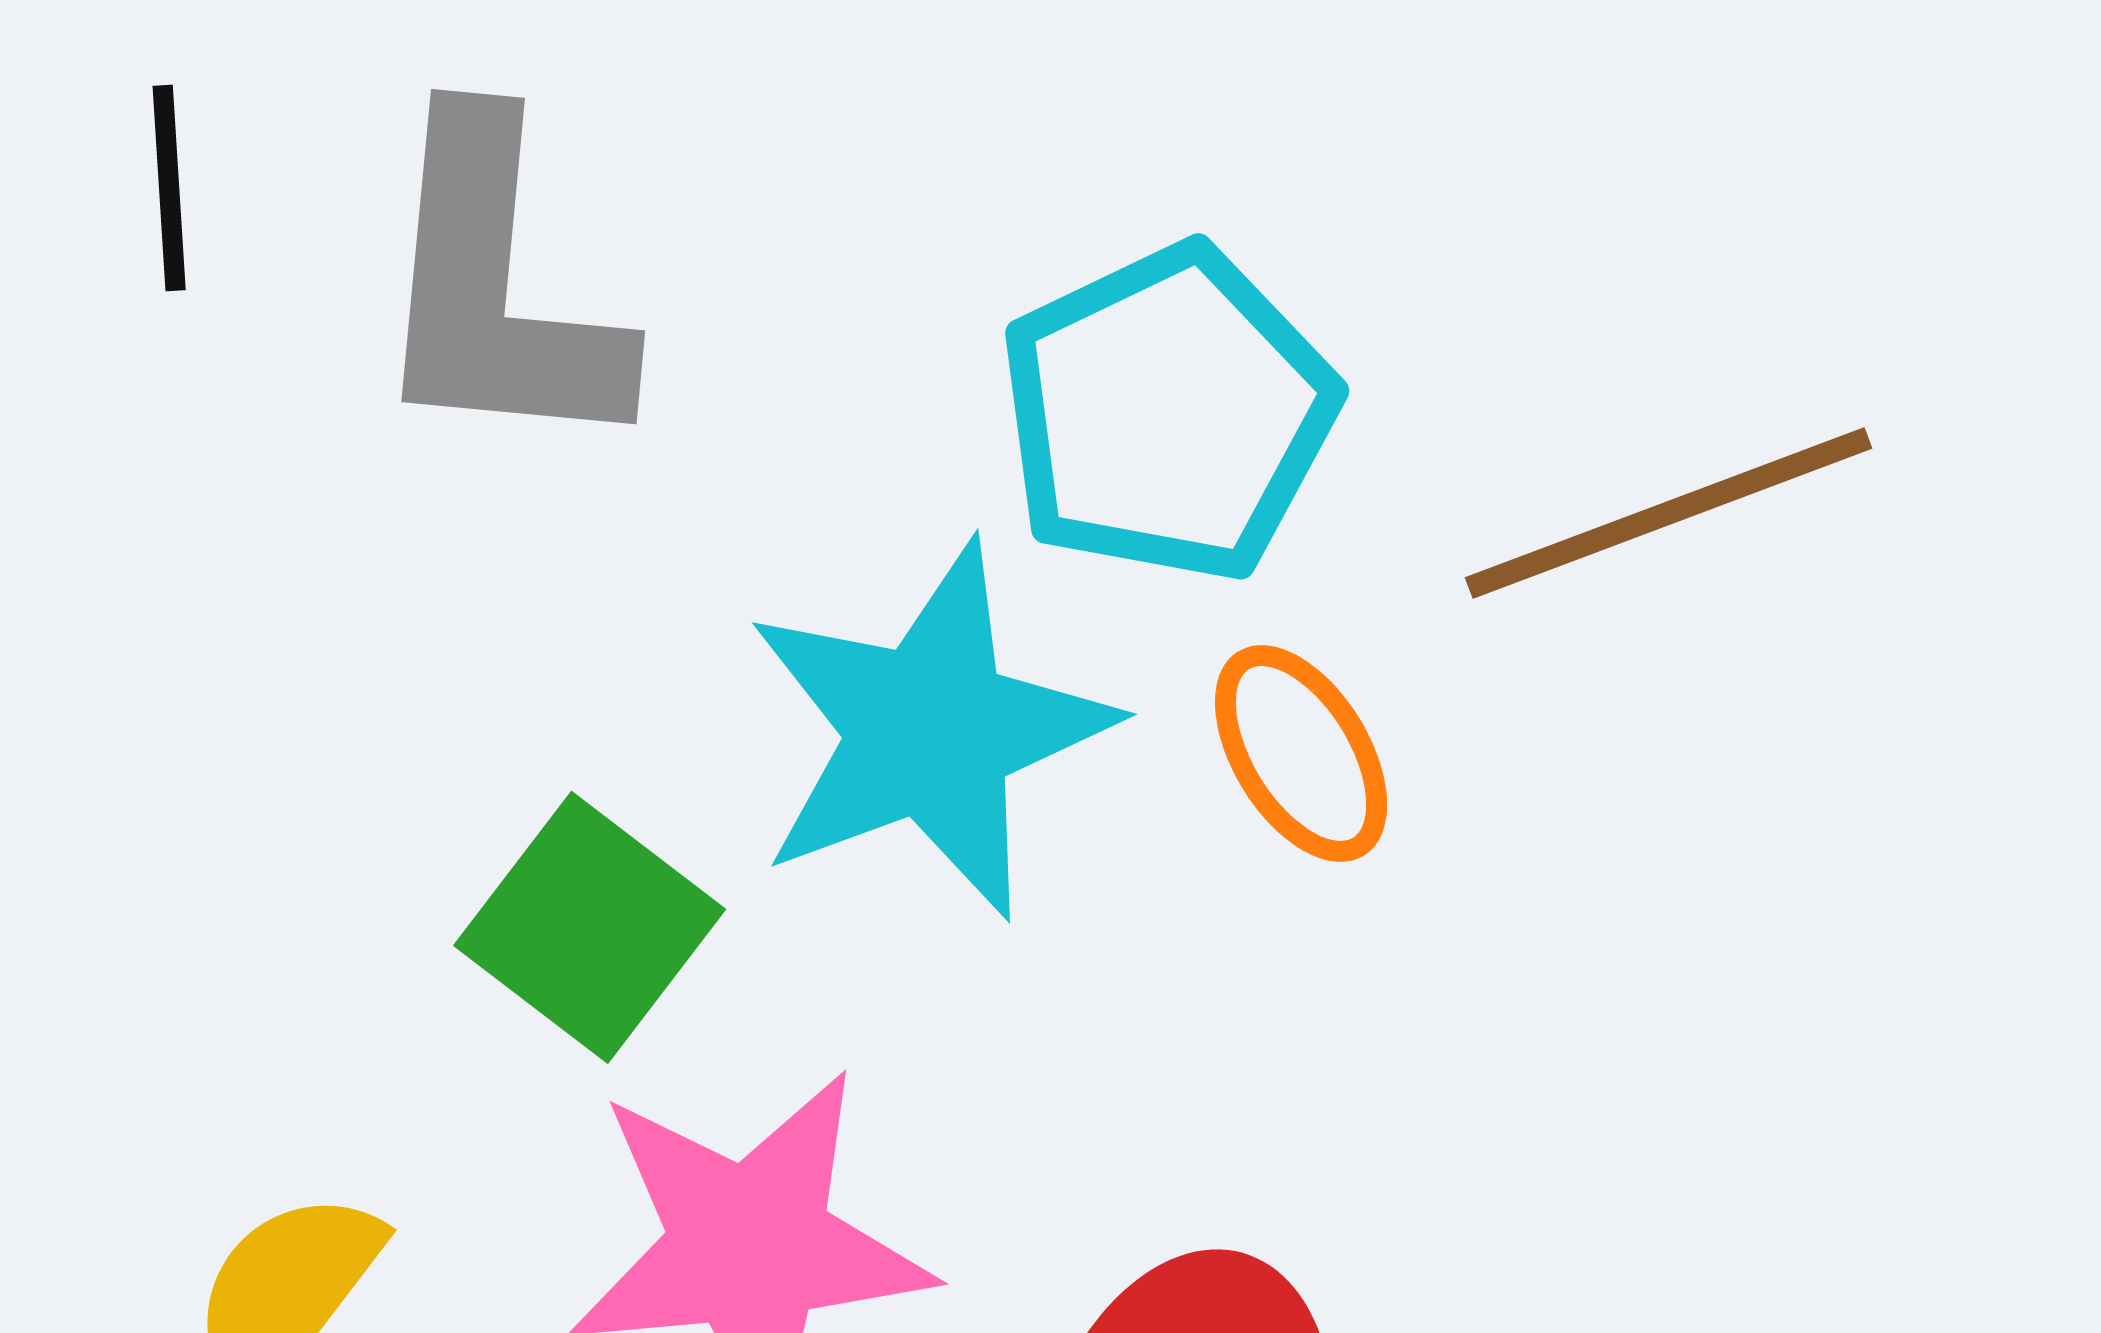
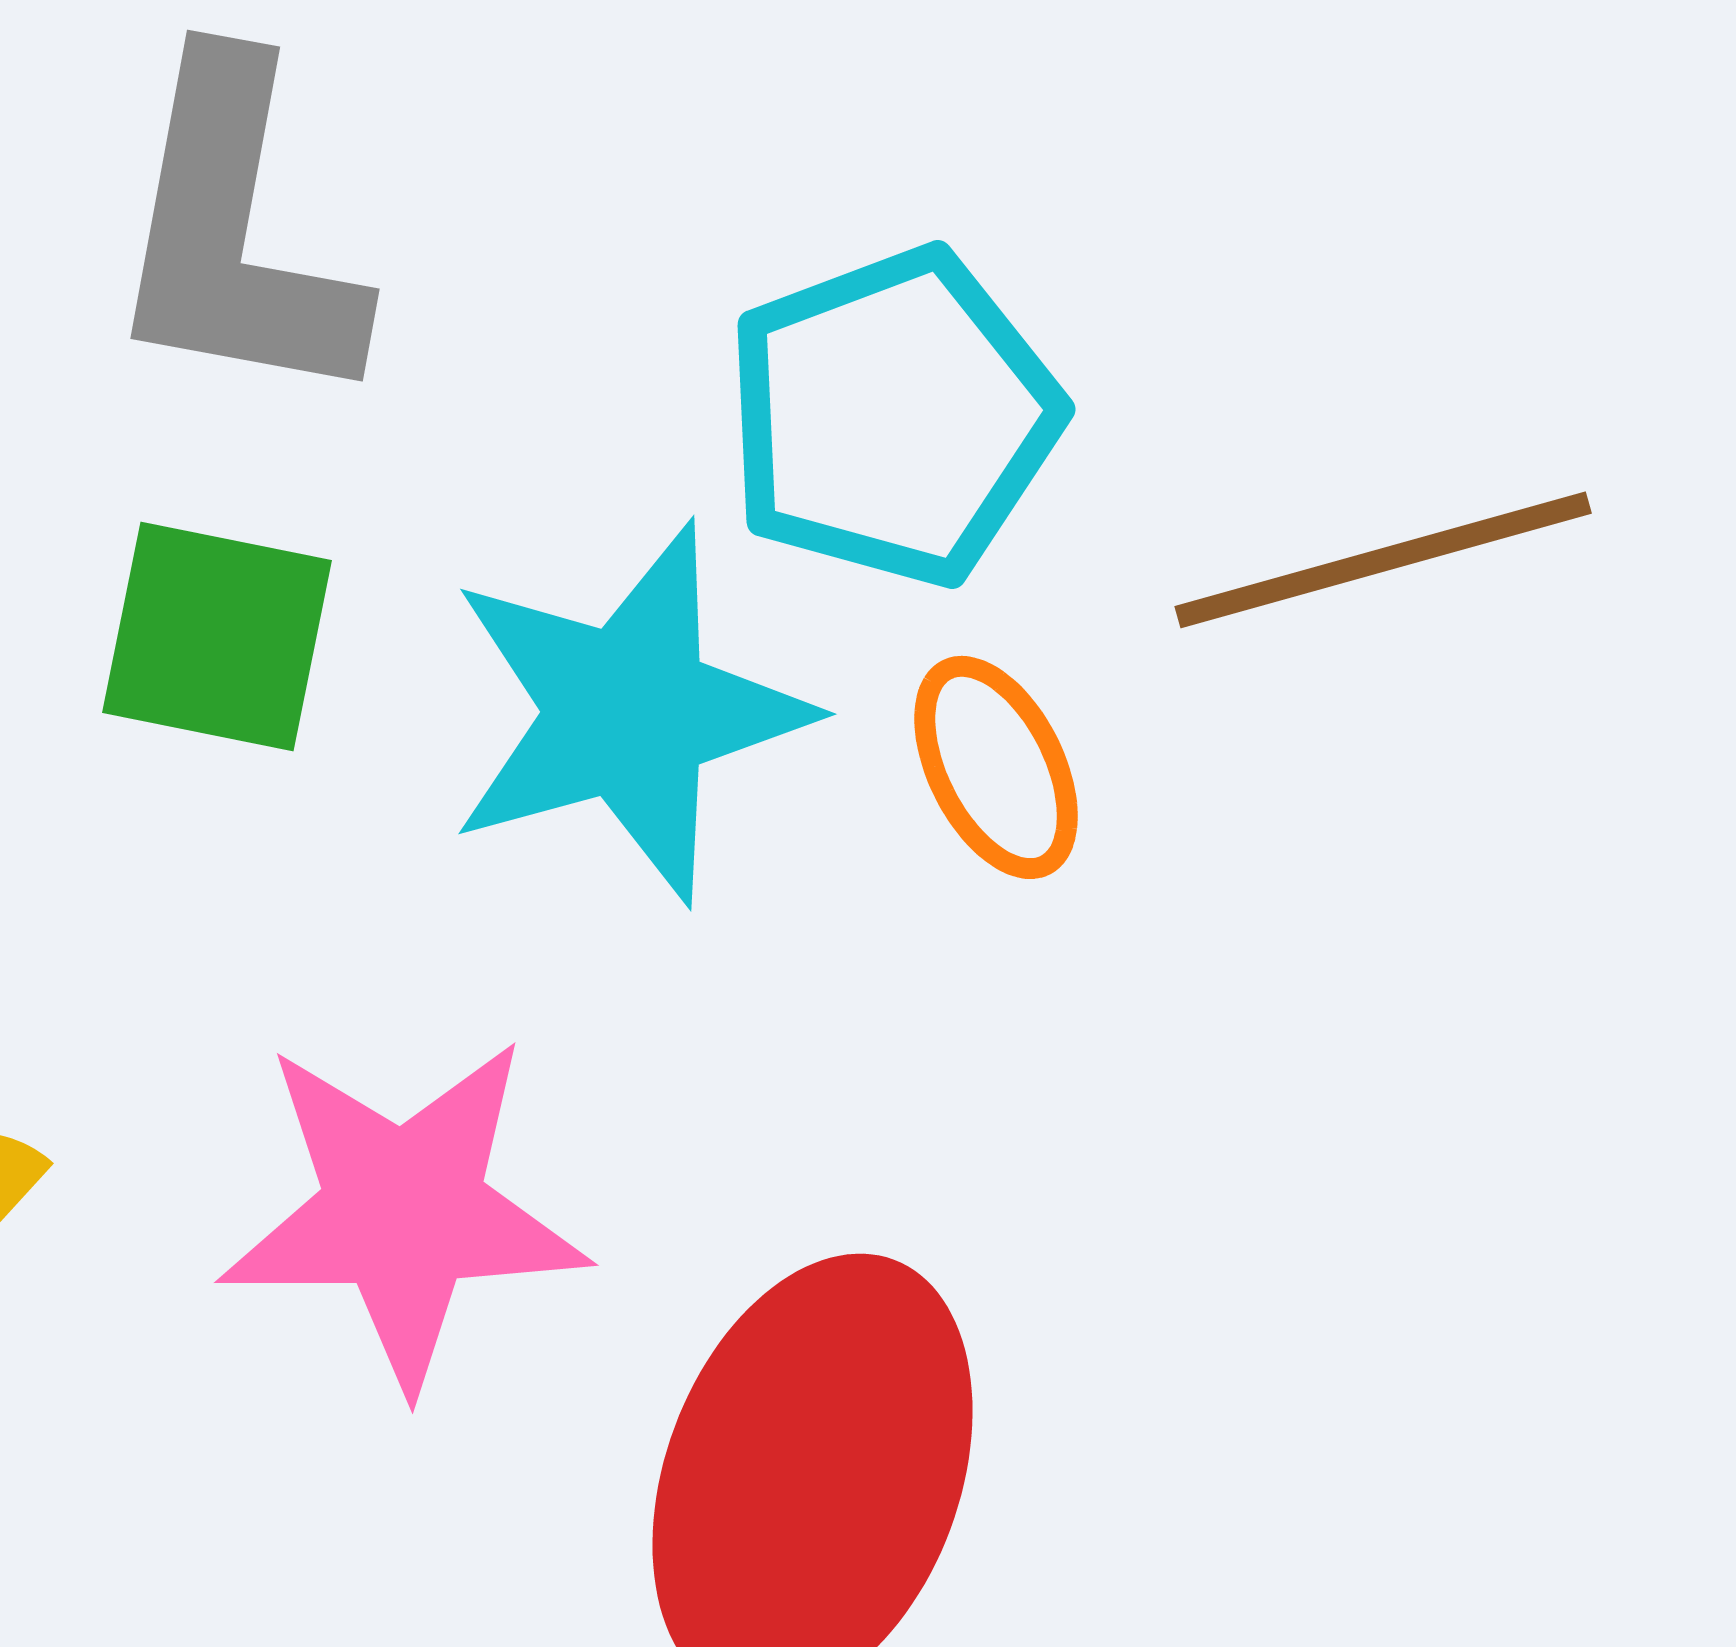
green square: (590, 927) -> (217, 636), moved, turned -31

